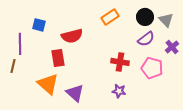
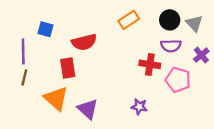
purple semicircle: (146, 39) -> (171, 46), turned 36
red cross: (120, 62) -> (150, 64), moved
brown line: (13, 66) -> (24, 77), moved

